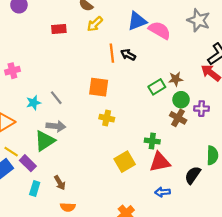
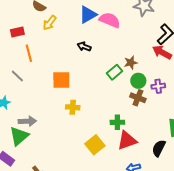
orange line: (112, 53) -> (29, 53), moved
gray line: (56, 98) -> (17, 76), moved

